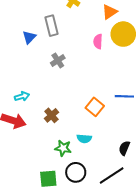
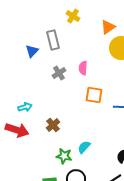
pink semicircle: (98, 41) -> (83, 68), moved
orange square: (95, 107) -> (94, 95), moved, turned -30
cyan semicircle: (84, 139) -> (84, 147), turned 128

